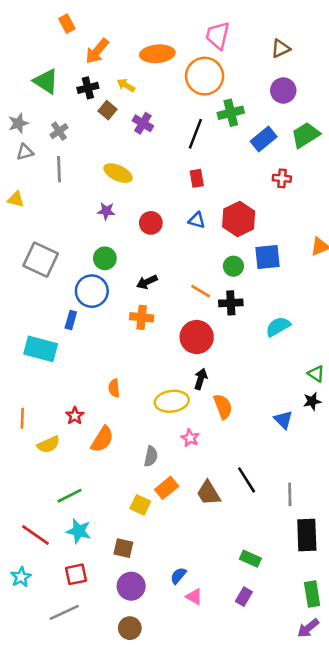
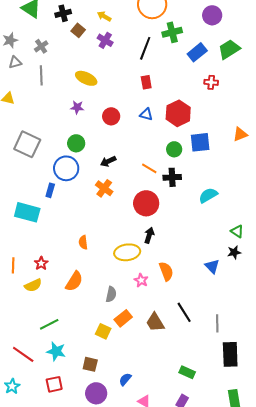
yellow arrow: (126, 85) -> (104, 16), moved
orange cross: (142, 317) -> (104, 188), turned 30
orange semicircle: (223, 407) -> (166, 271), moved
red star: (75, 416) -> (41, 263), moved
blue semicircle: (178, 576) -> (125, 379), moved

